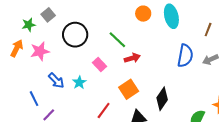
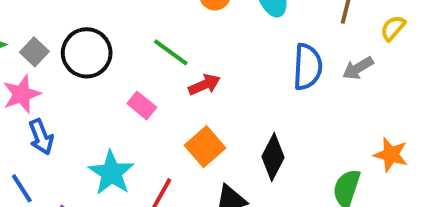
gray square: (48, 15) -> (34, 52), moved
blue arrow: (56, 81) -> (41, 137), moved, turned 30
cyan star: (79, 82) -> (111, 173), moved, size x1.6

